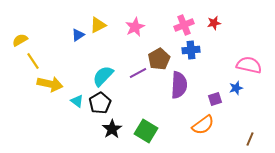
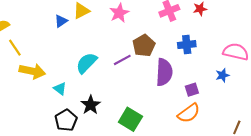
blue cross: (191, 50) -> (187, 45), moved
purple square: (215, 99) -> (192, 90), moved
black pentagon: (100, 103) -> (66, 120), moved
black star: (112, 129) -> (91, 105), moved

